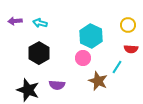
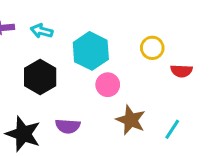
yellow circle: (128, 25) -> (152, 48), moved
cyan hexagon: (91, 36) -> (91, 51), moved
cyan line: (117, 67) -> (172, 129), moved

